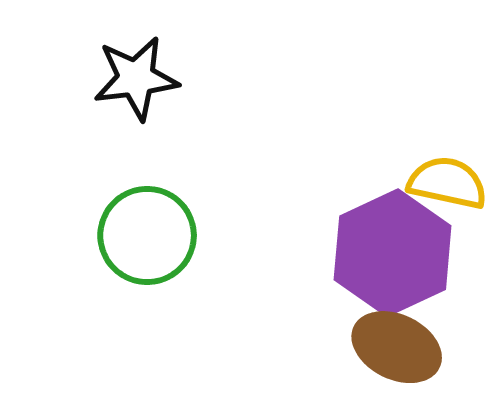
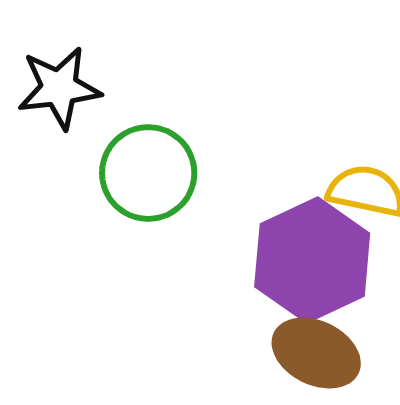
green circle: (147, 235) -> (148, 173), moved

